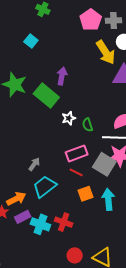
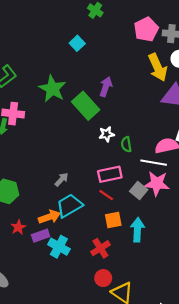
gray square: (104, 164) -> (139, 191), size x0.7
orange arrow: (16, 199) -> (49, 217), moved
red cross: (64, 222) -> (100, 248), moved, turned 30
red circle: (75, 255) -> (103, 278), moved

